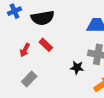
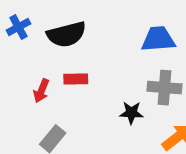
red rectangle: (46, 45) -> (76, 79), turned -40

